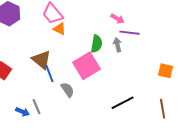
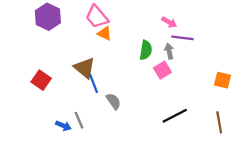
pink square: (87, 66) -> (162, 70), moved, size x0.6

